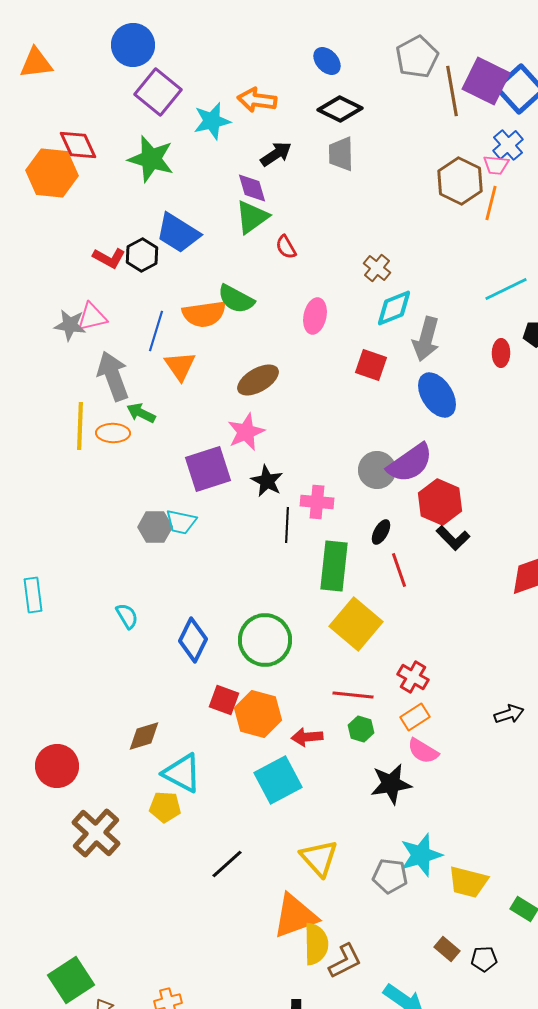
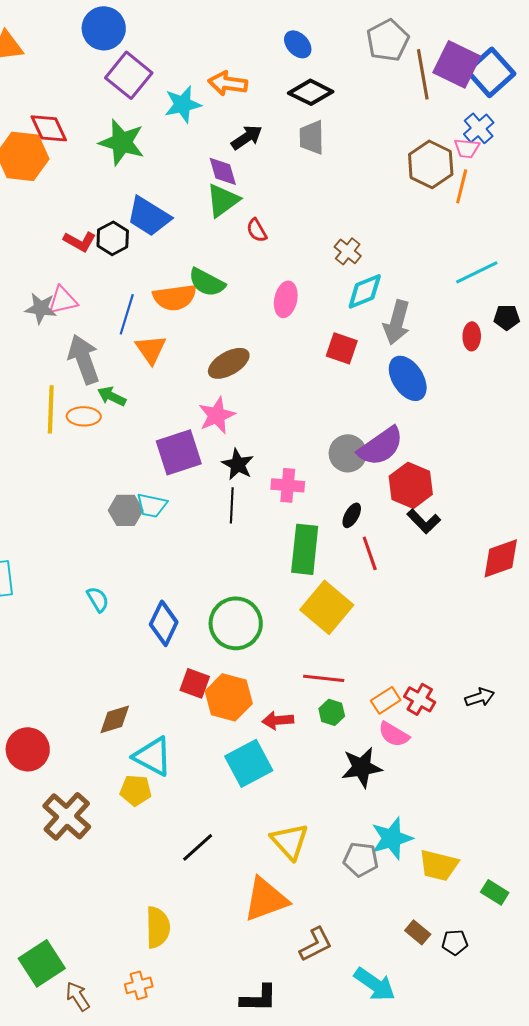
black line: (287, 525) -> (232, 505), moved
red cross: (413, 677) -> (420, 699), moved
yellow semicircle: (316, 944) -> (158, 927), moved

